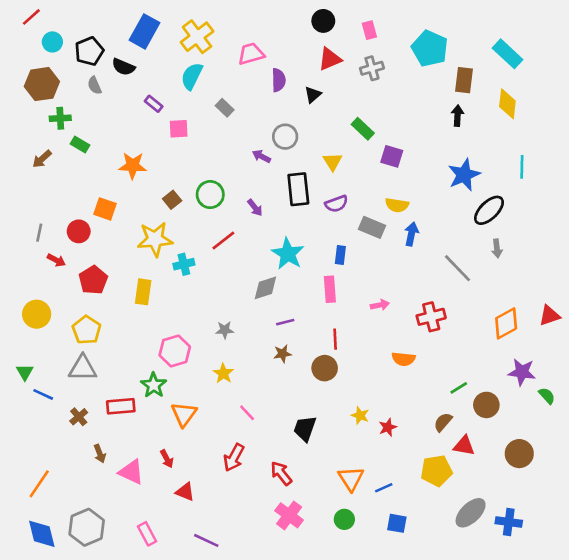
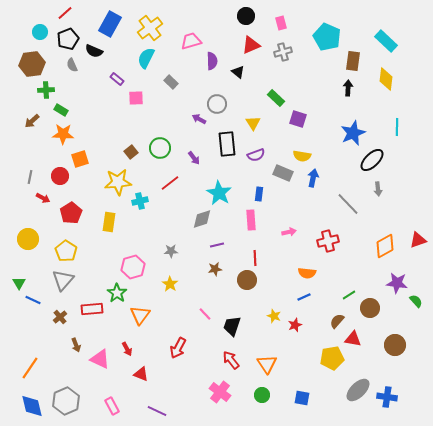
red line: (31, 17) -> (65, 13), moved
black triangle: (313, 95) -> (238, 72), turned -40
orange star: (133, 166) -> (63, 134), moved
orange square: (105, 209) -> (80, 159), turned -36
gray triangle: (83, 368) -> (63, 280), turned -50
pink line: (247, 413) -> (205, 314), moved
red arrow: (281, 473) -> (231, 360), moved
blue line: (384, 488) -> (304, 297), moved

